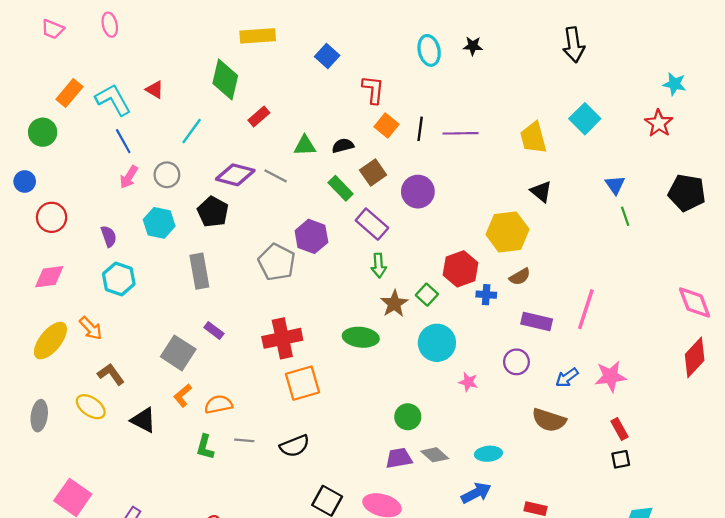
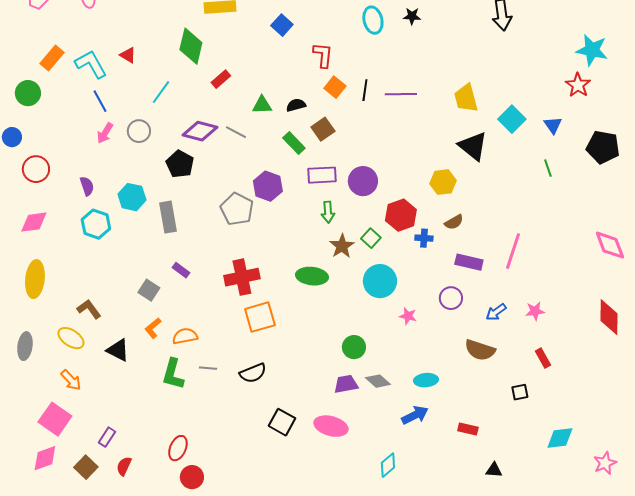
cyan star: (674, 84) -> (592, 50), size x1.5
cyan square: (585, 119) -> (512, 119), moved
blue triangle: (615, 185) -> (553, 125), moved
purple circle: (418, 192) -> (363, 181), moved
black triangle: (541, 192) -> (473, 146), size x1.5
cyan hexagon: (159, 223) -> (132, 197), moved
purple rectangle: (372, 224) -> (322, 175), turned -44
yellow hexagon: (508, 232) -> (443, 182), size x0.7
orange arrow: (91, 328) -> (71, 380), moved
yellow ellipse: (50, 341) -> (35, 279), turned -33
gray square: (178, 353) -> (149, 290), size x0.7
red diamond: (695, 357) -> (609, 317), moved, turned -42
pink star: (611, 376) -> (535, 311), size x0.7
green L-shape: (205, 447) -> (173, 374), size x1.4
black square: (621, 459) -> (520, 392), moved

